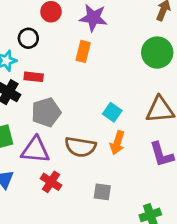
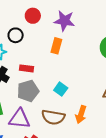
red rectangle: (34, 77) -> (26, 68), moved
cyan square: (112, 112) -> (61, 89), moved

